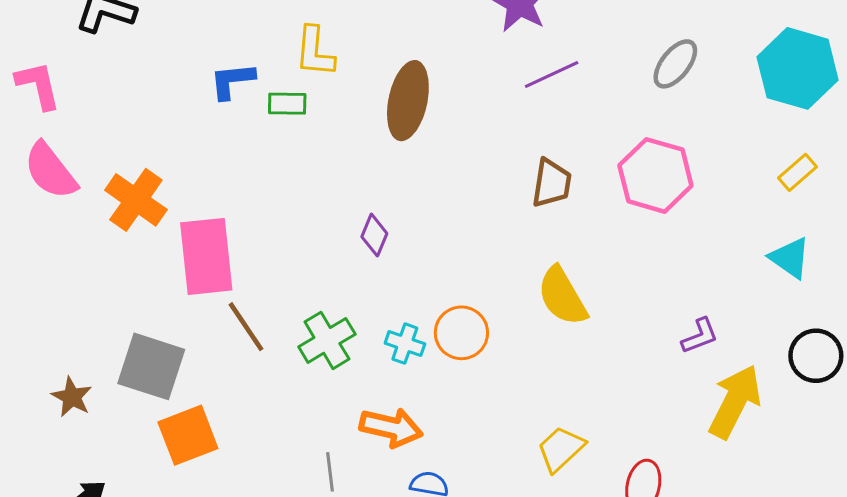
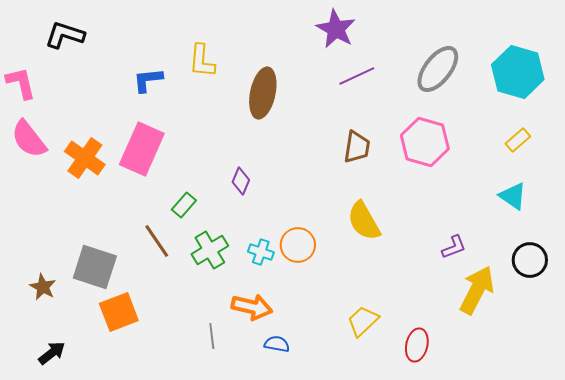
gray ellipse: (675, 64) -> (438, 69), size x1.4
green rectangle: (287, 104) -> (184, 205), moved, turned -50
pink rectangle: (206, 256) -> (142, 149), moved, turned 30

